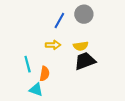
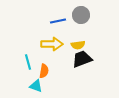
blue line: (59, 21) -> (58, 21), turned 49
yellow arrow: (53, 45) -> (52, 44), size x1.5

